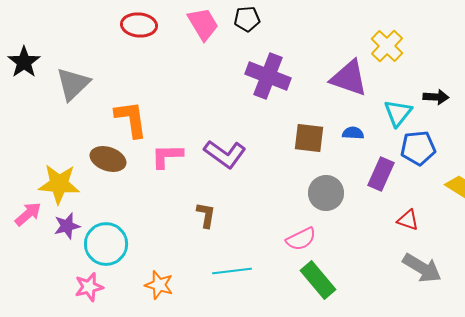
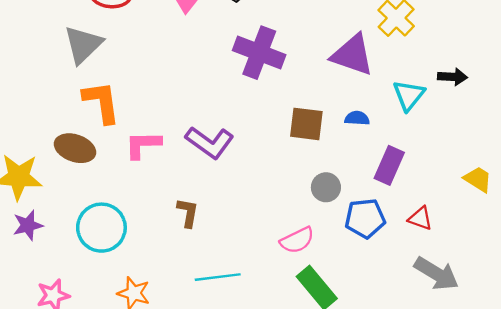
gray triangle: (73, 84) -> (83, 45), moved
blue pentagon: (418, 148) -> (365, 218), moved
gray circle: (326, 193) -> (326, 187), size x0.7
cyan circle: (106, 244) -> (101, 228), moved

